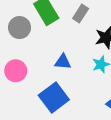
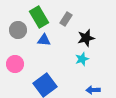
blue triangle: (63, 62) -> (44, 40), moved

